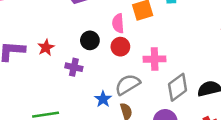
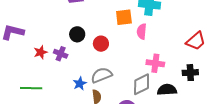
pink semicircle: (118, 23) -> (142, 31), moved
red star: (46, 47) -> (41, 52), moved
pink cross: (155, 59) -> (155, 63), moved

